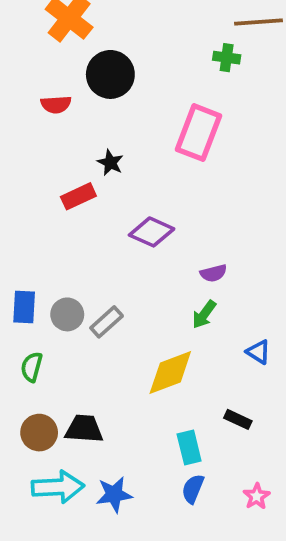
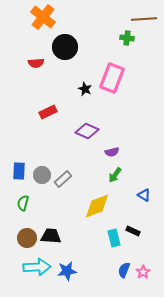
black star: (110, 163) -> (85, 89), moved
purple semicircle: (213, 273) -> (112, 152), moved
cyan rectangle: (189, 448) -> (114, 238), moved
blue semicircle: (193, 489) -> (124, 270), moved

